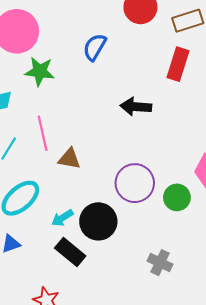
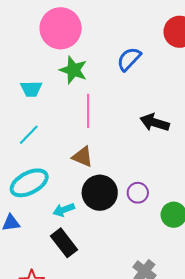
pink line: (43, 133) -> (88, 111), moved
purple circle: (135, 183) -> (138, 193), size x0.6
black circle: (98, 221) -> (100, 193), moved

